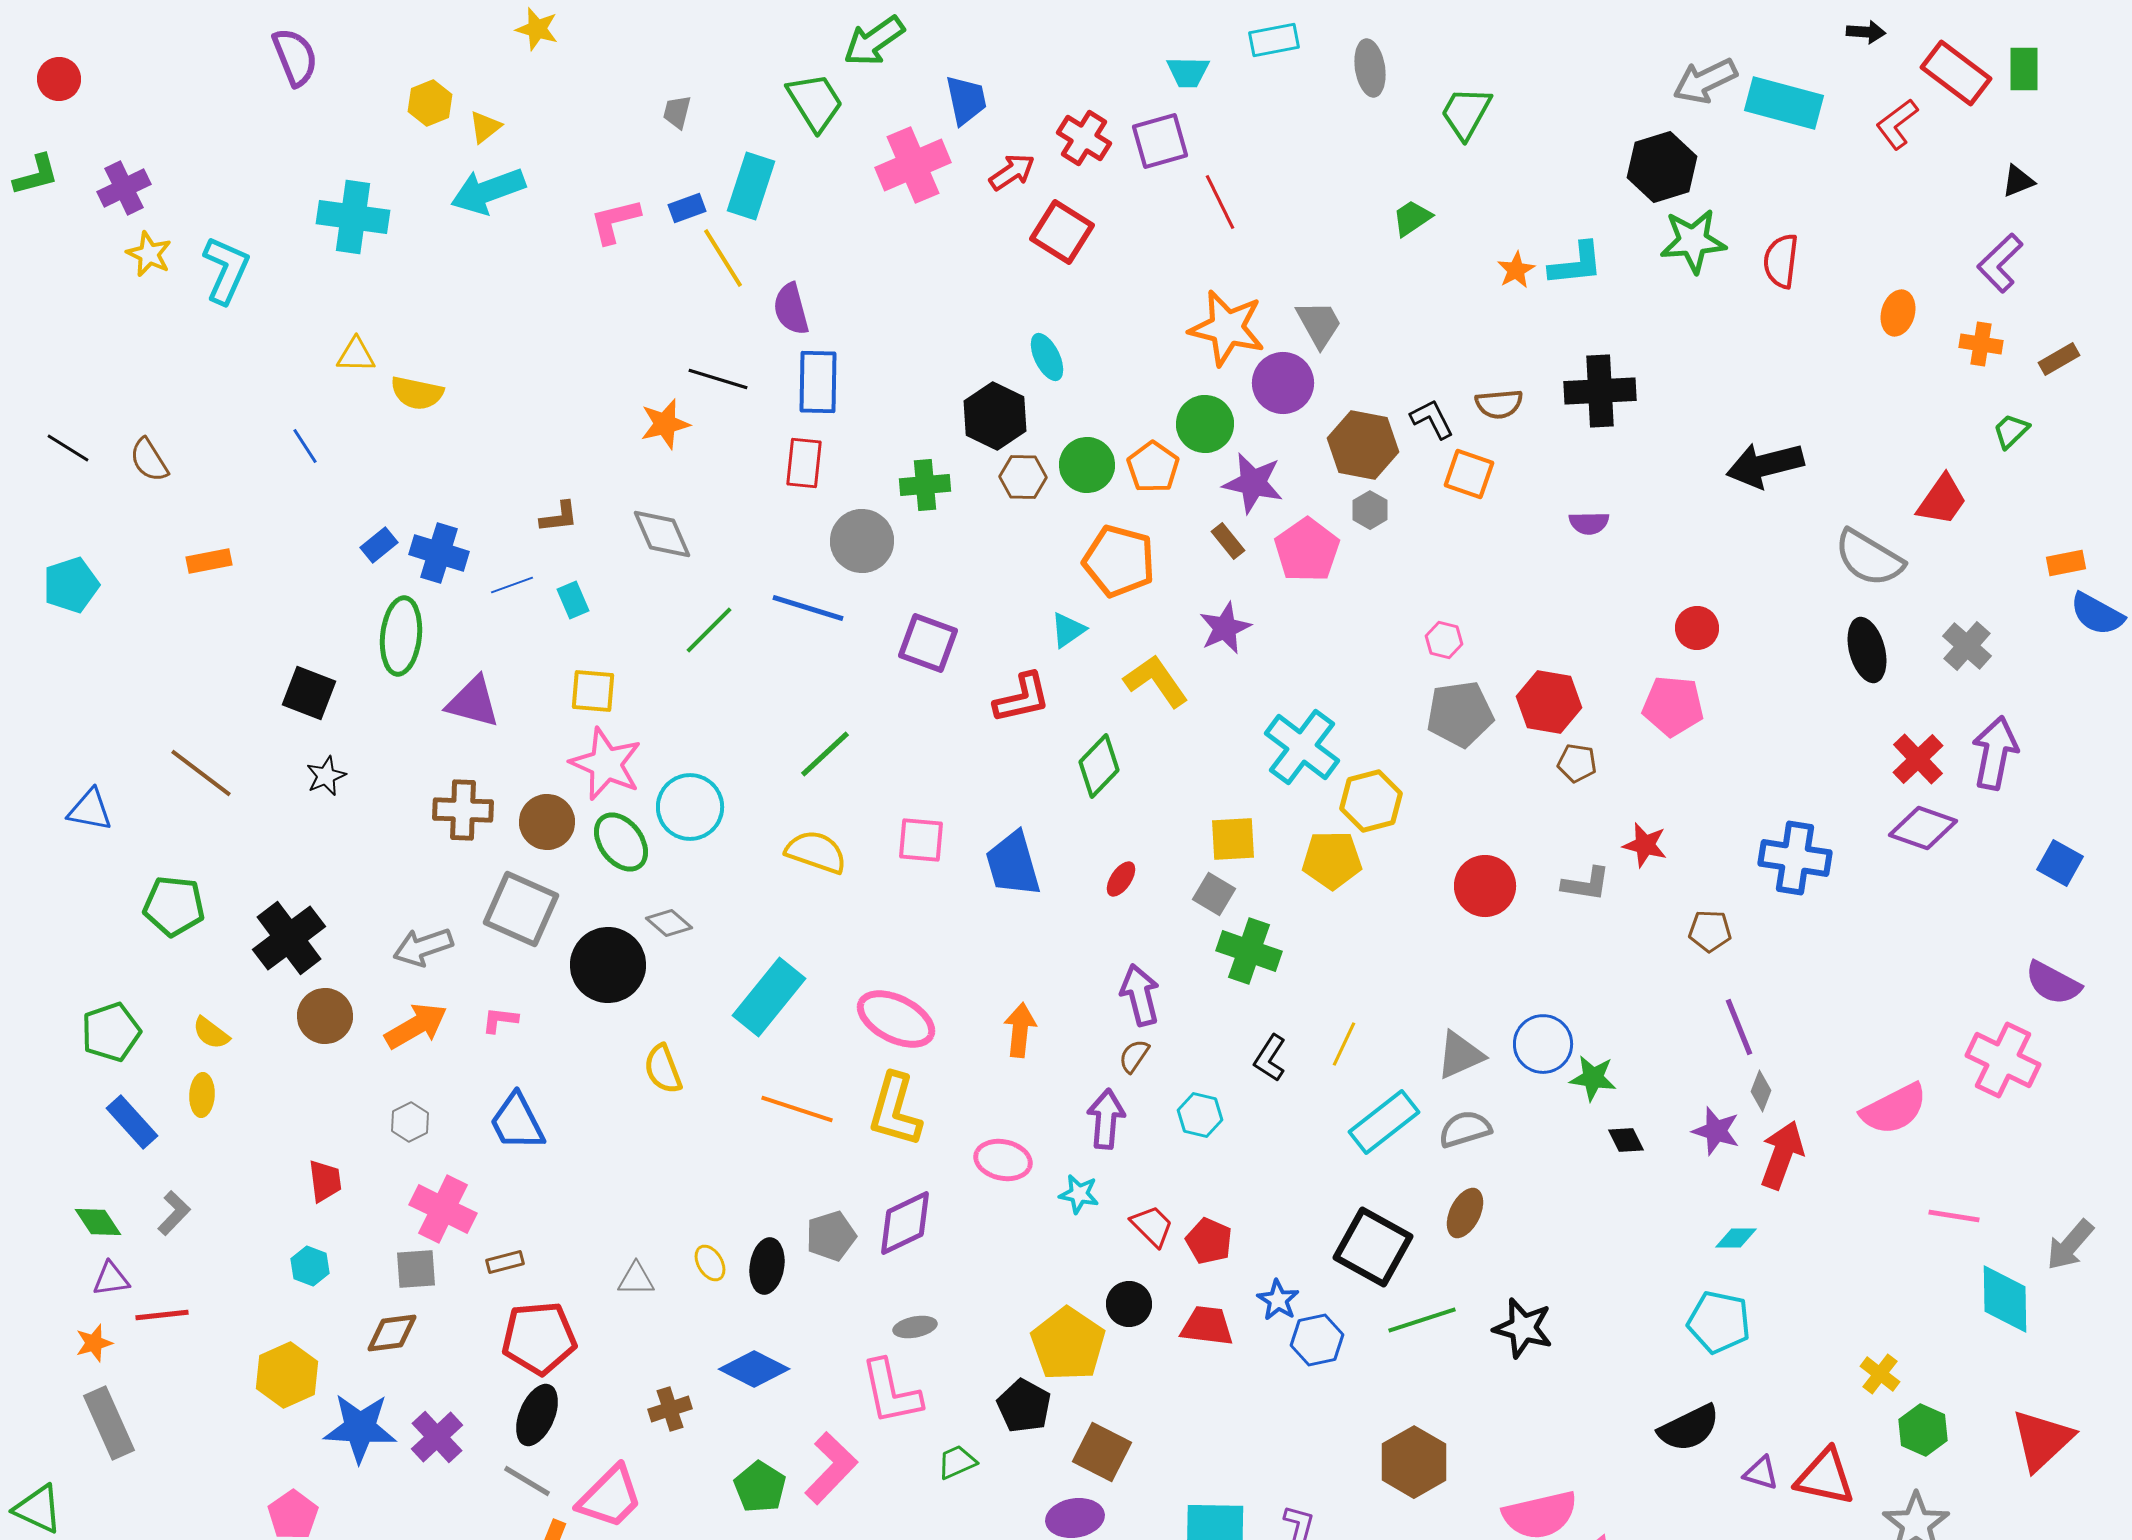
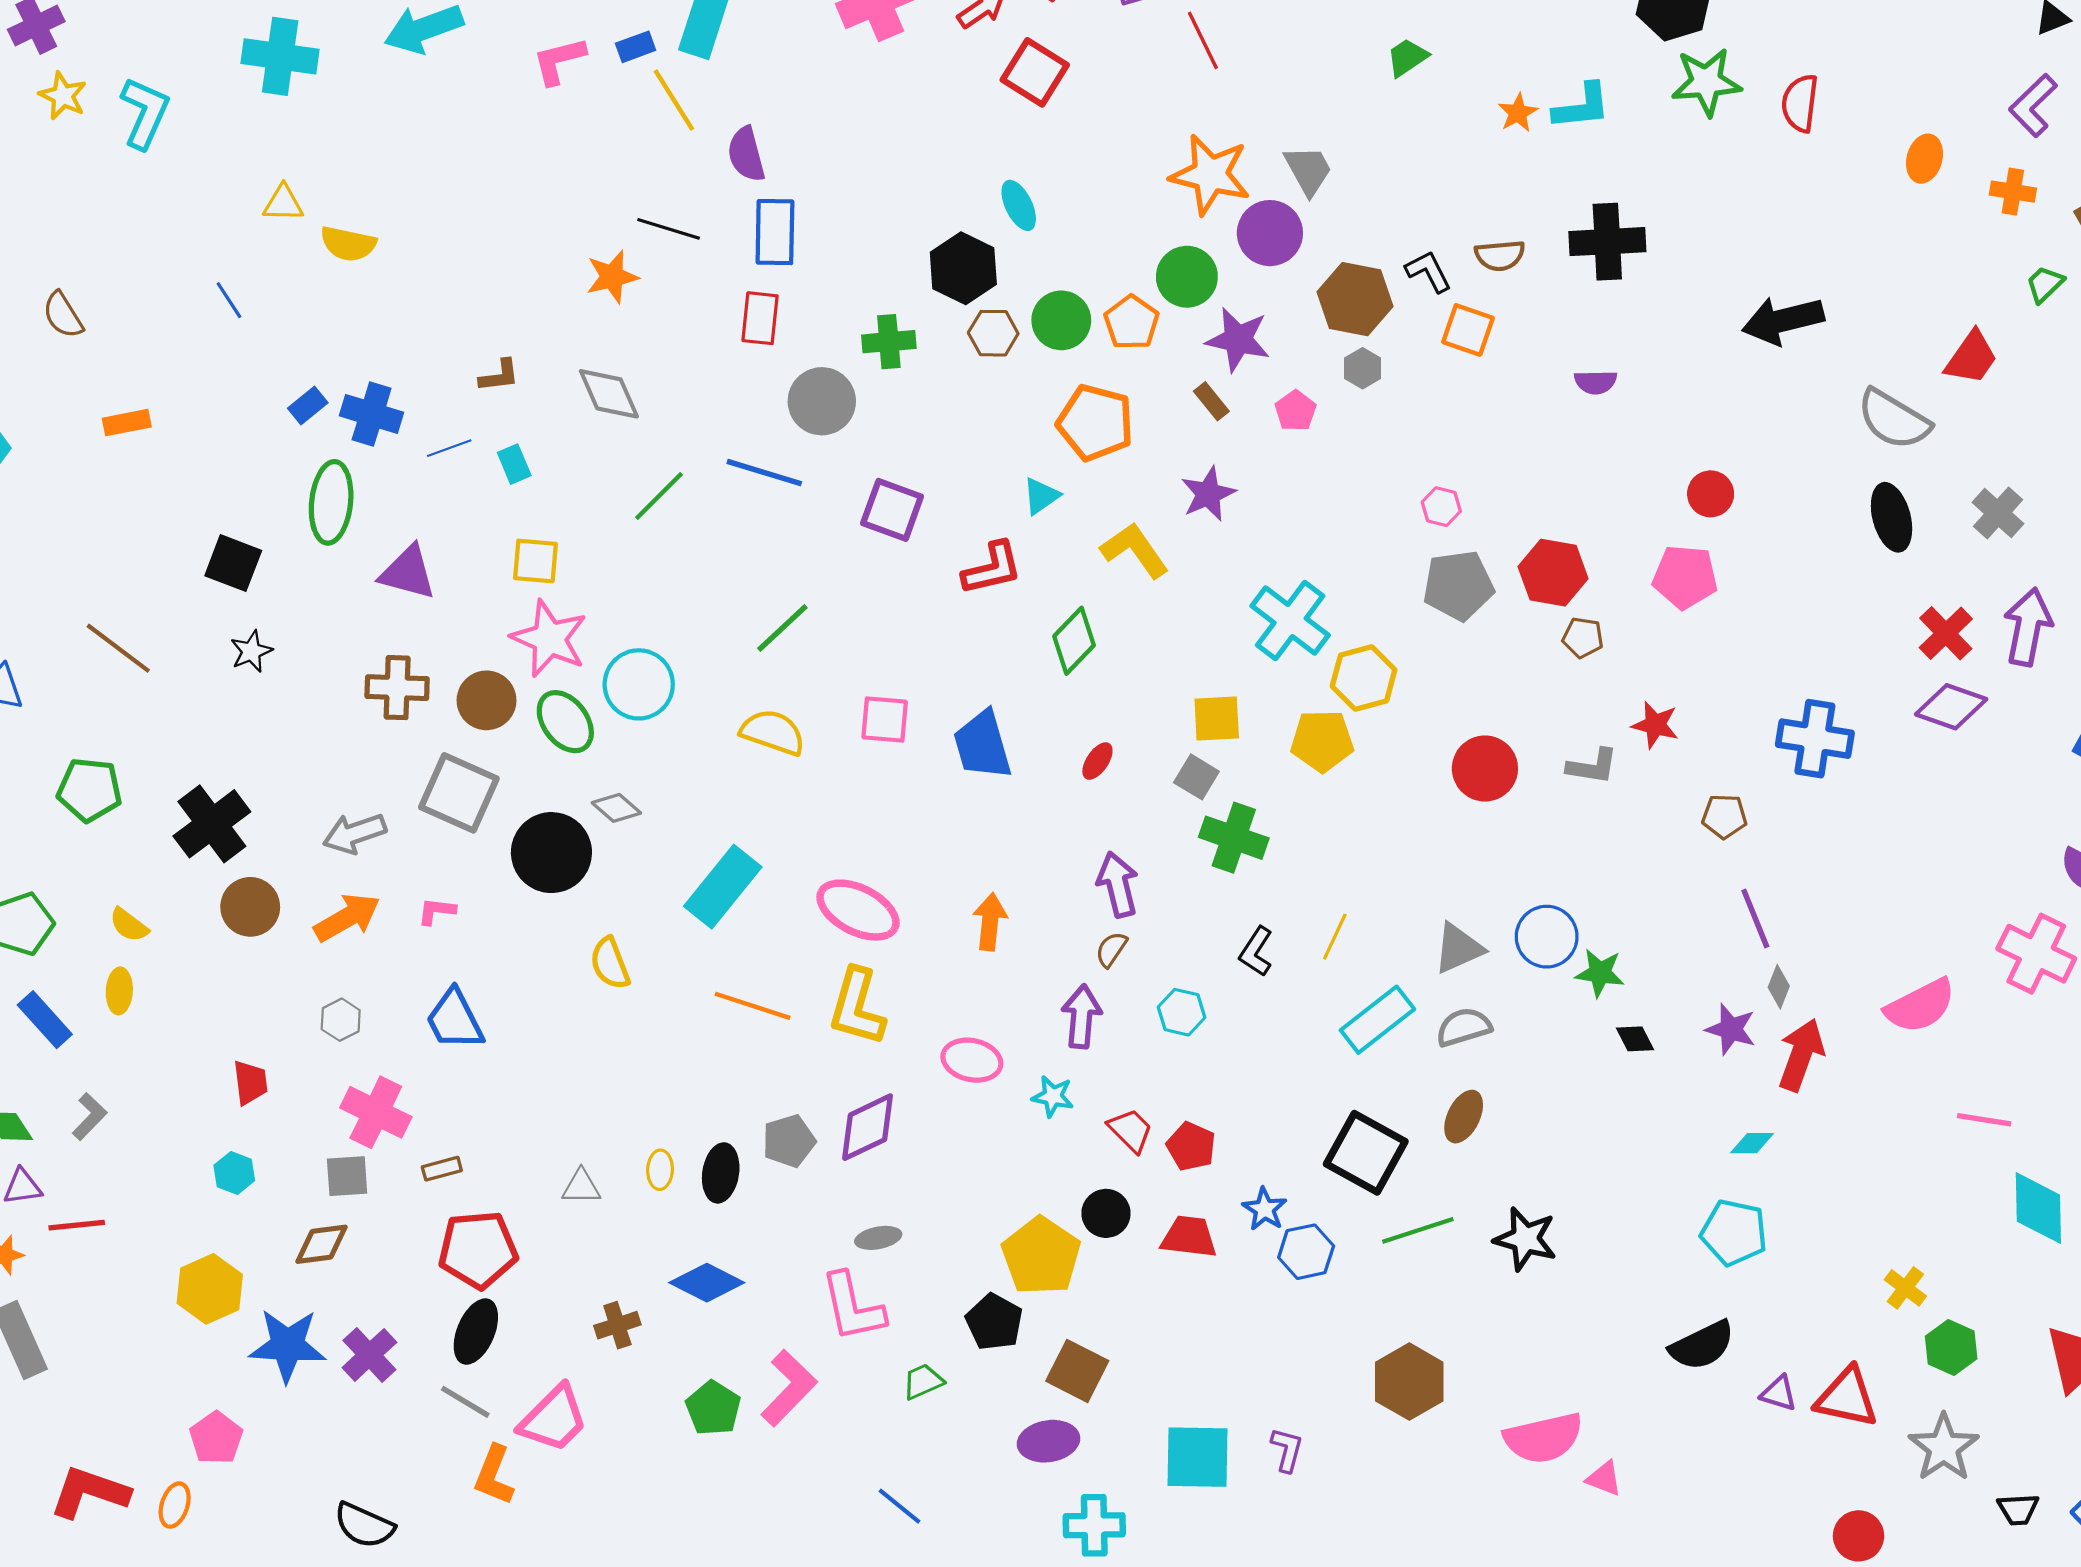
pink pentagon: (1307, 550) -> (1295, 411), size x0.6
yellow ellipse: (710, 1263) -> (660, 1170), turned 33

